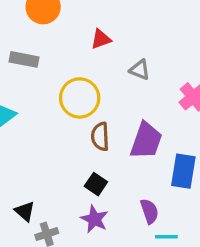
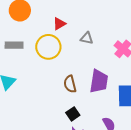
yellow circle: (80, 98) -> (48, 47), moved
black square: (96, 184) -> (73, 114), turned 32

